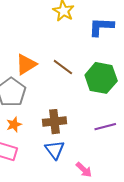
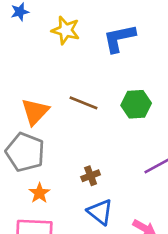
green hexagon: (101, 78) -> (136, 104), size x0.7
brown cross: (54, 122) -> (91, 176), size x0.6

